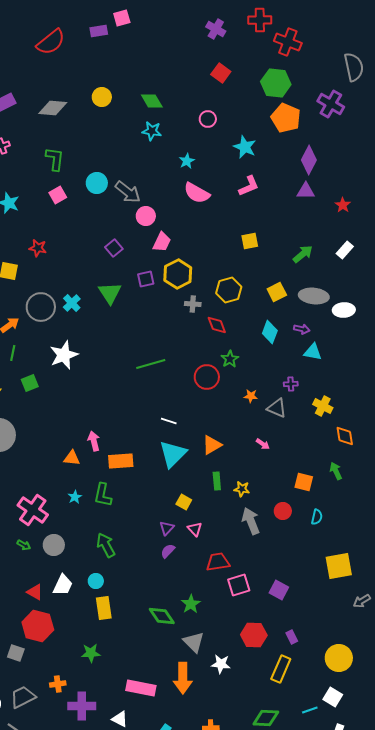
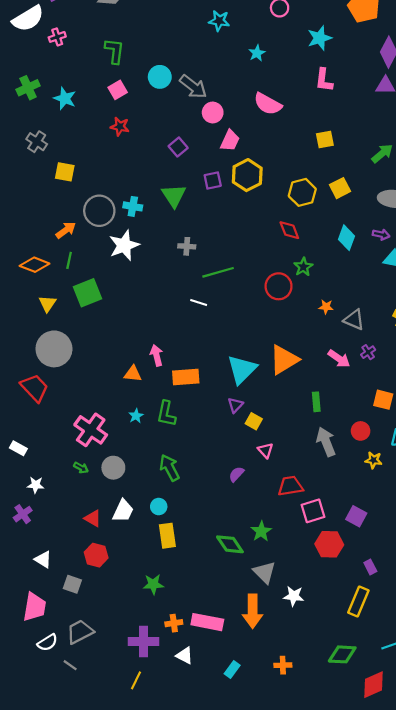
cyan star: (245, 147) -> (320, 38), turned 30
pink L-shape: (249, 186) -> (324, 80), turned 120
pink semicircle: (197, 193) -> (268, 104), moved
red star: (38, 248) -> (120, 127), moved
yellow square: (277, 292) -> (340, 188), moved
cyan cross: (72, 303) -> (133, 206), turned -36
gray cross: (193, 304) -> (187, 246), moved
white star: (64, 355) -> (124, 245), moved
green square: (30, 383) -> (87, 293), size x1.5
purple cross: (291, 384) -> (368, 352), moved, turned -32
white line: (169, 421) -> (199, 302), moved
pink arrow: (263, 444) -> (339, 359), size x1.5
orange triangle: (212, 445) -> (284, 360), size x1.4
green rectangle: (217, 481) -> (316, 402), moved
yellow star: (242, 489) -> (374, 460), moved
purple triangle: (167, 528) -> (235, 405), moved
red hexagon: (38, 626) -> (96, 555), size x0.7
red hexagon: (254, 635) -> (329, 544), moved
orange cross: (58, 684) -> (174, 623), moved

